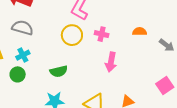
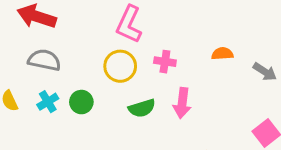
green semicircle: (59, 71) -> (142, 108), moved
green circle: (18, 74) -> (81, 102), moved

